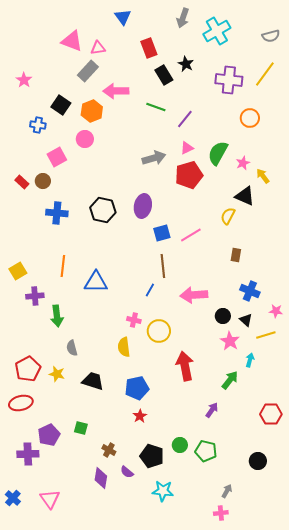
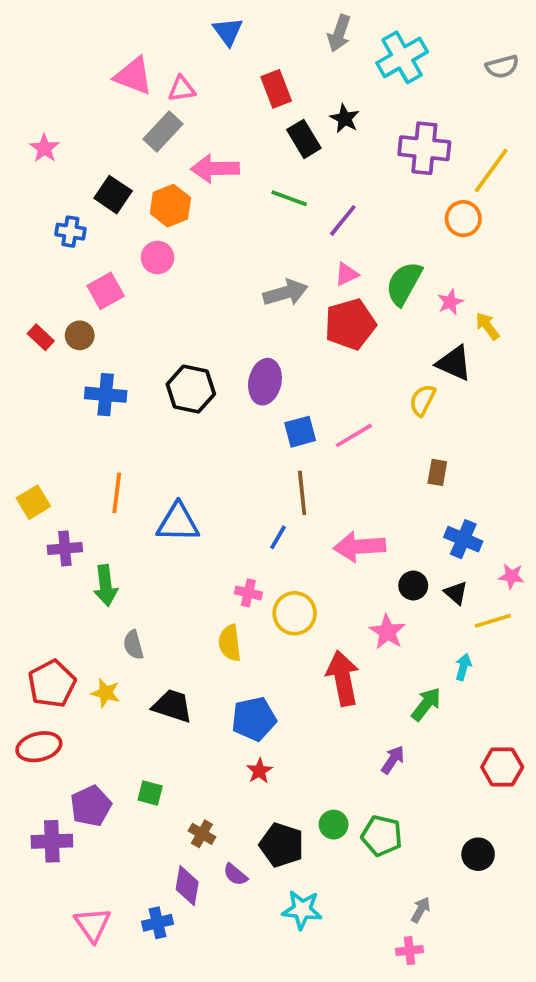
yellow line: (265, 74) -> (491, 170), moved
pink star: (230, 341) -> (387, 632), moved
blue cross: (13, 498) -> (158, 923), moved, turned 35

